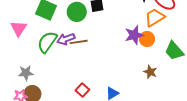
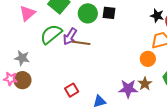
purple star: (134, 35) -> (128, 89), moved
purple arrow: (66, 39) -> (70, 36), turned -54
brown star: (150, 72) -> (145, 84), moved

